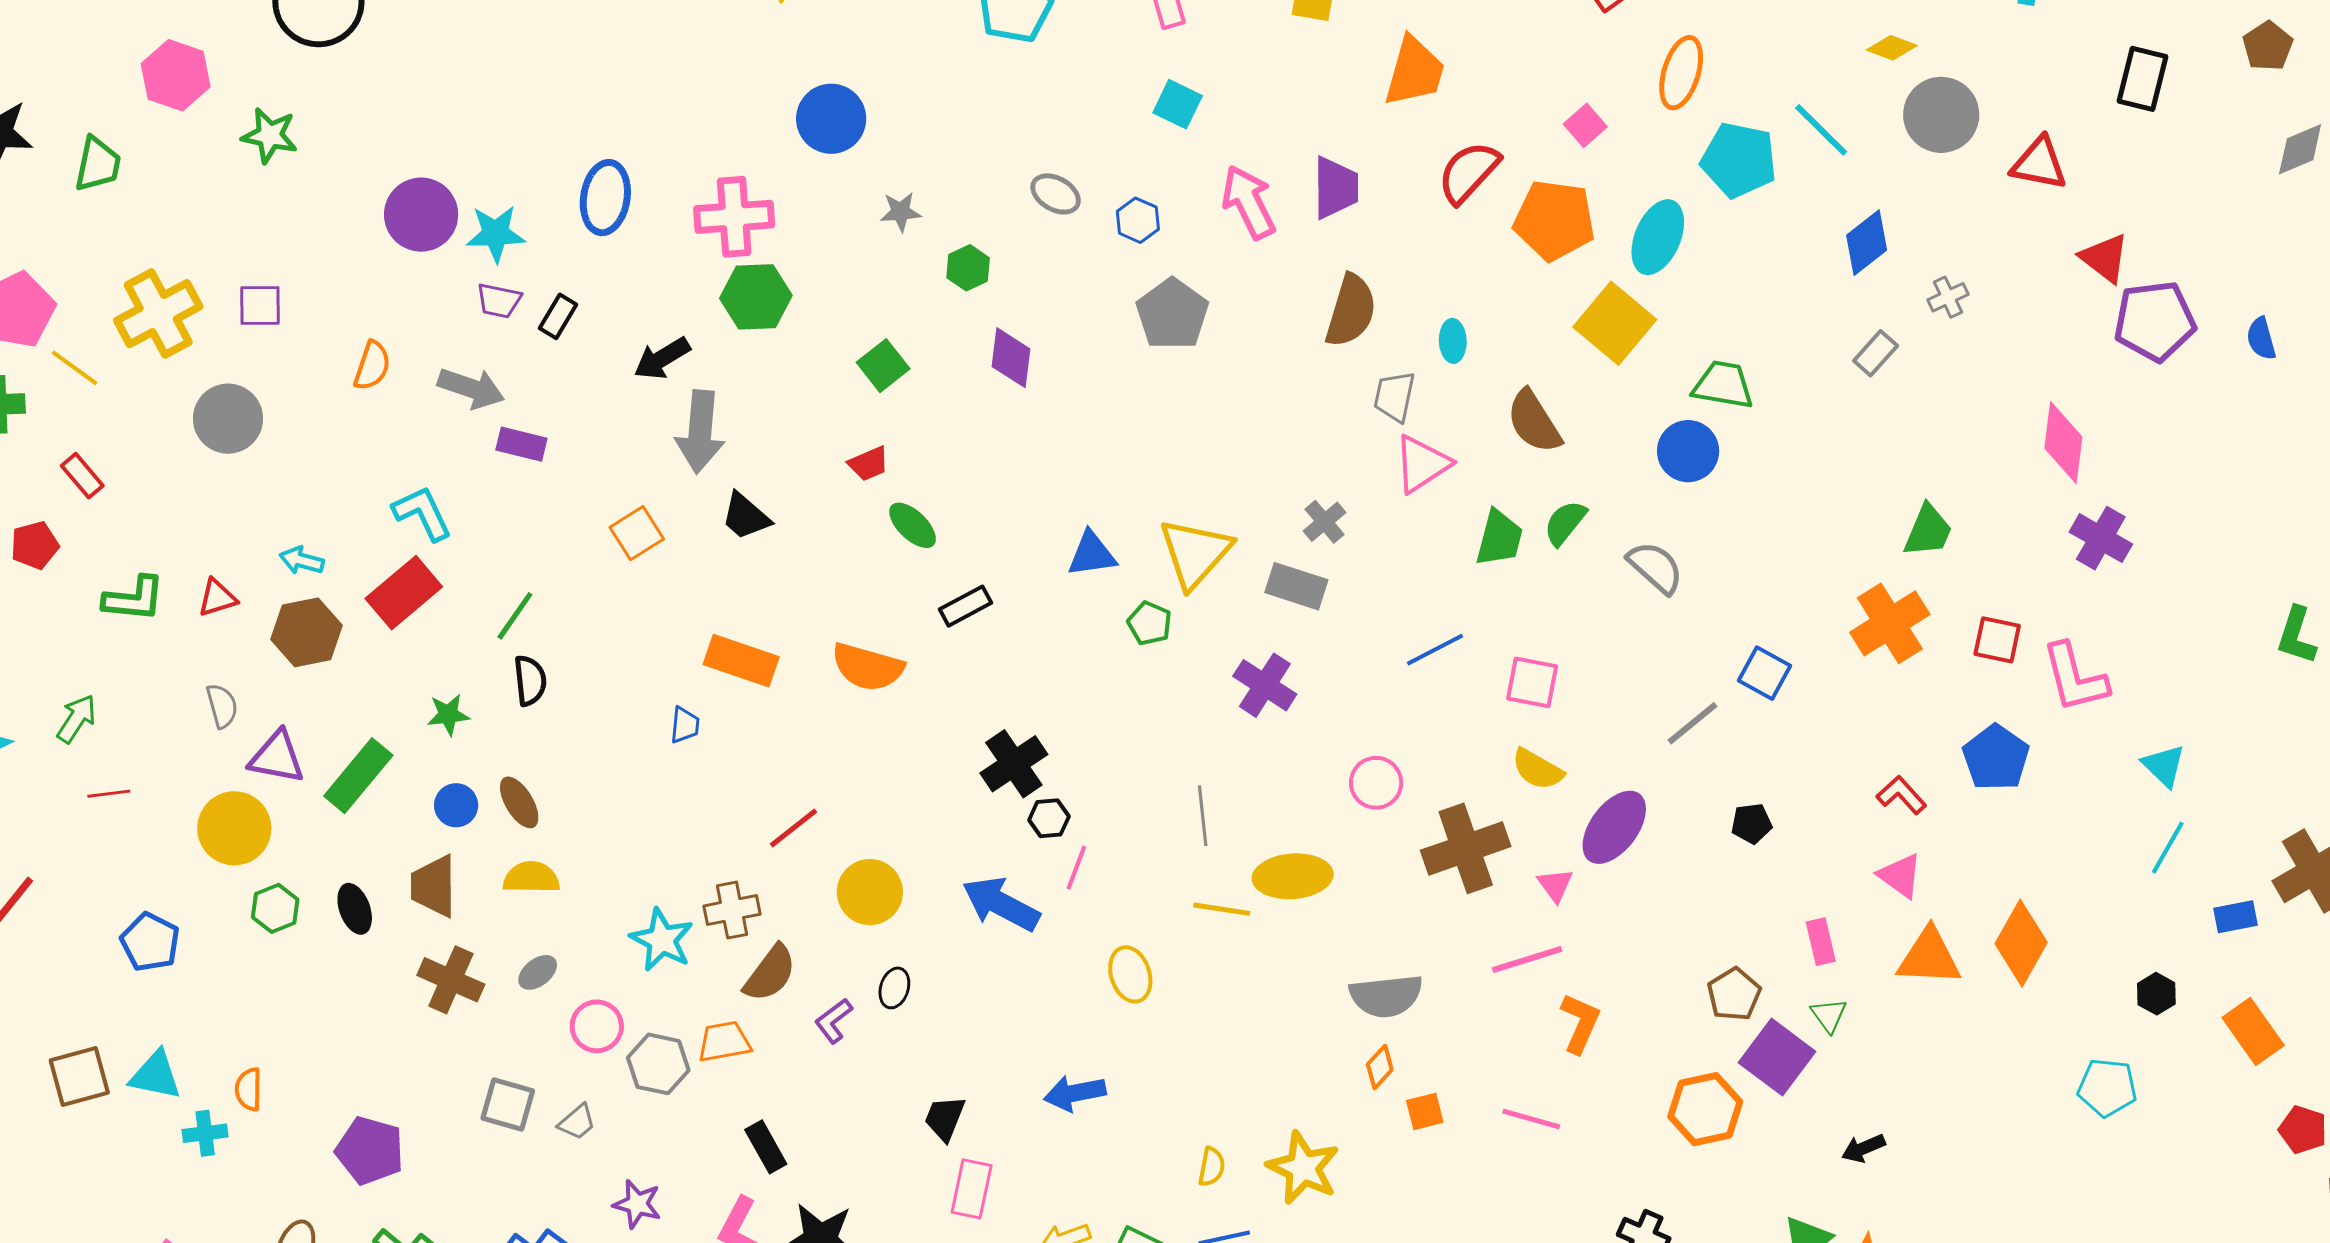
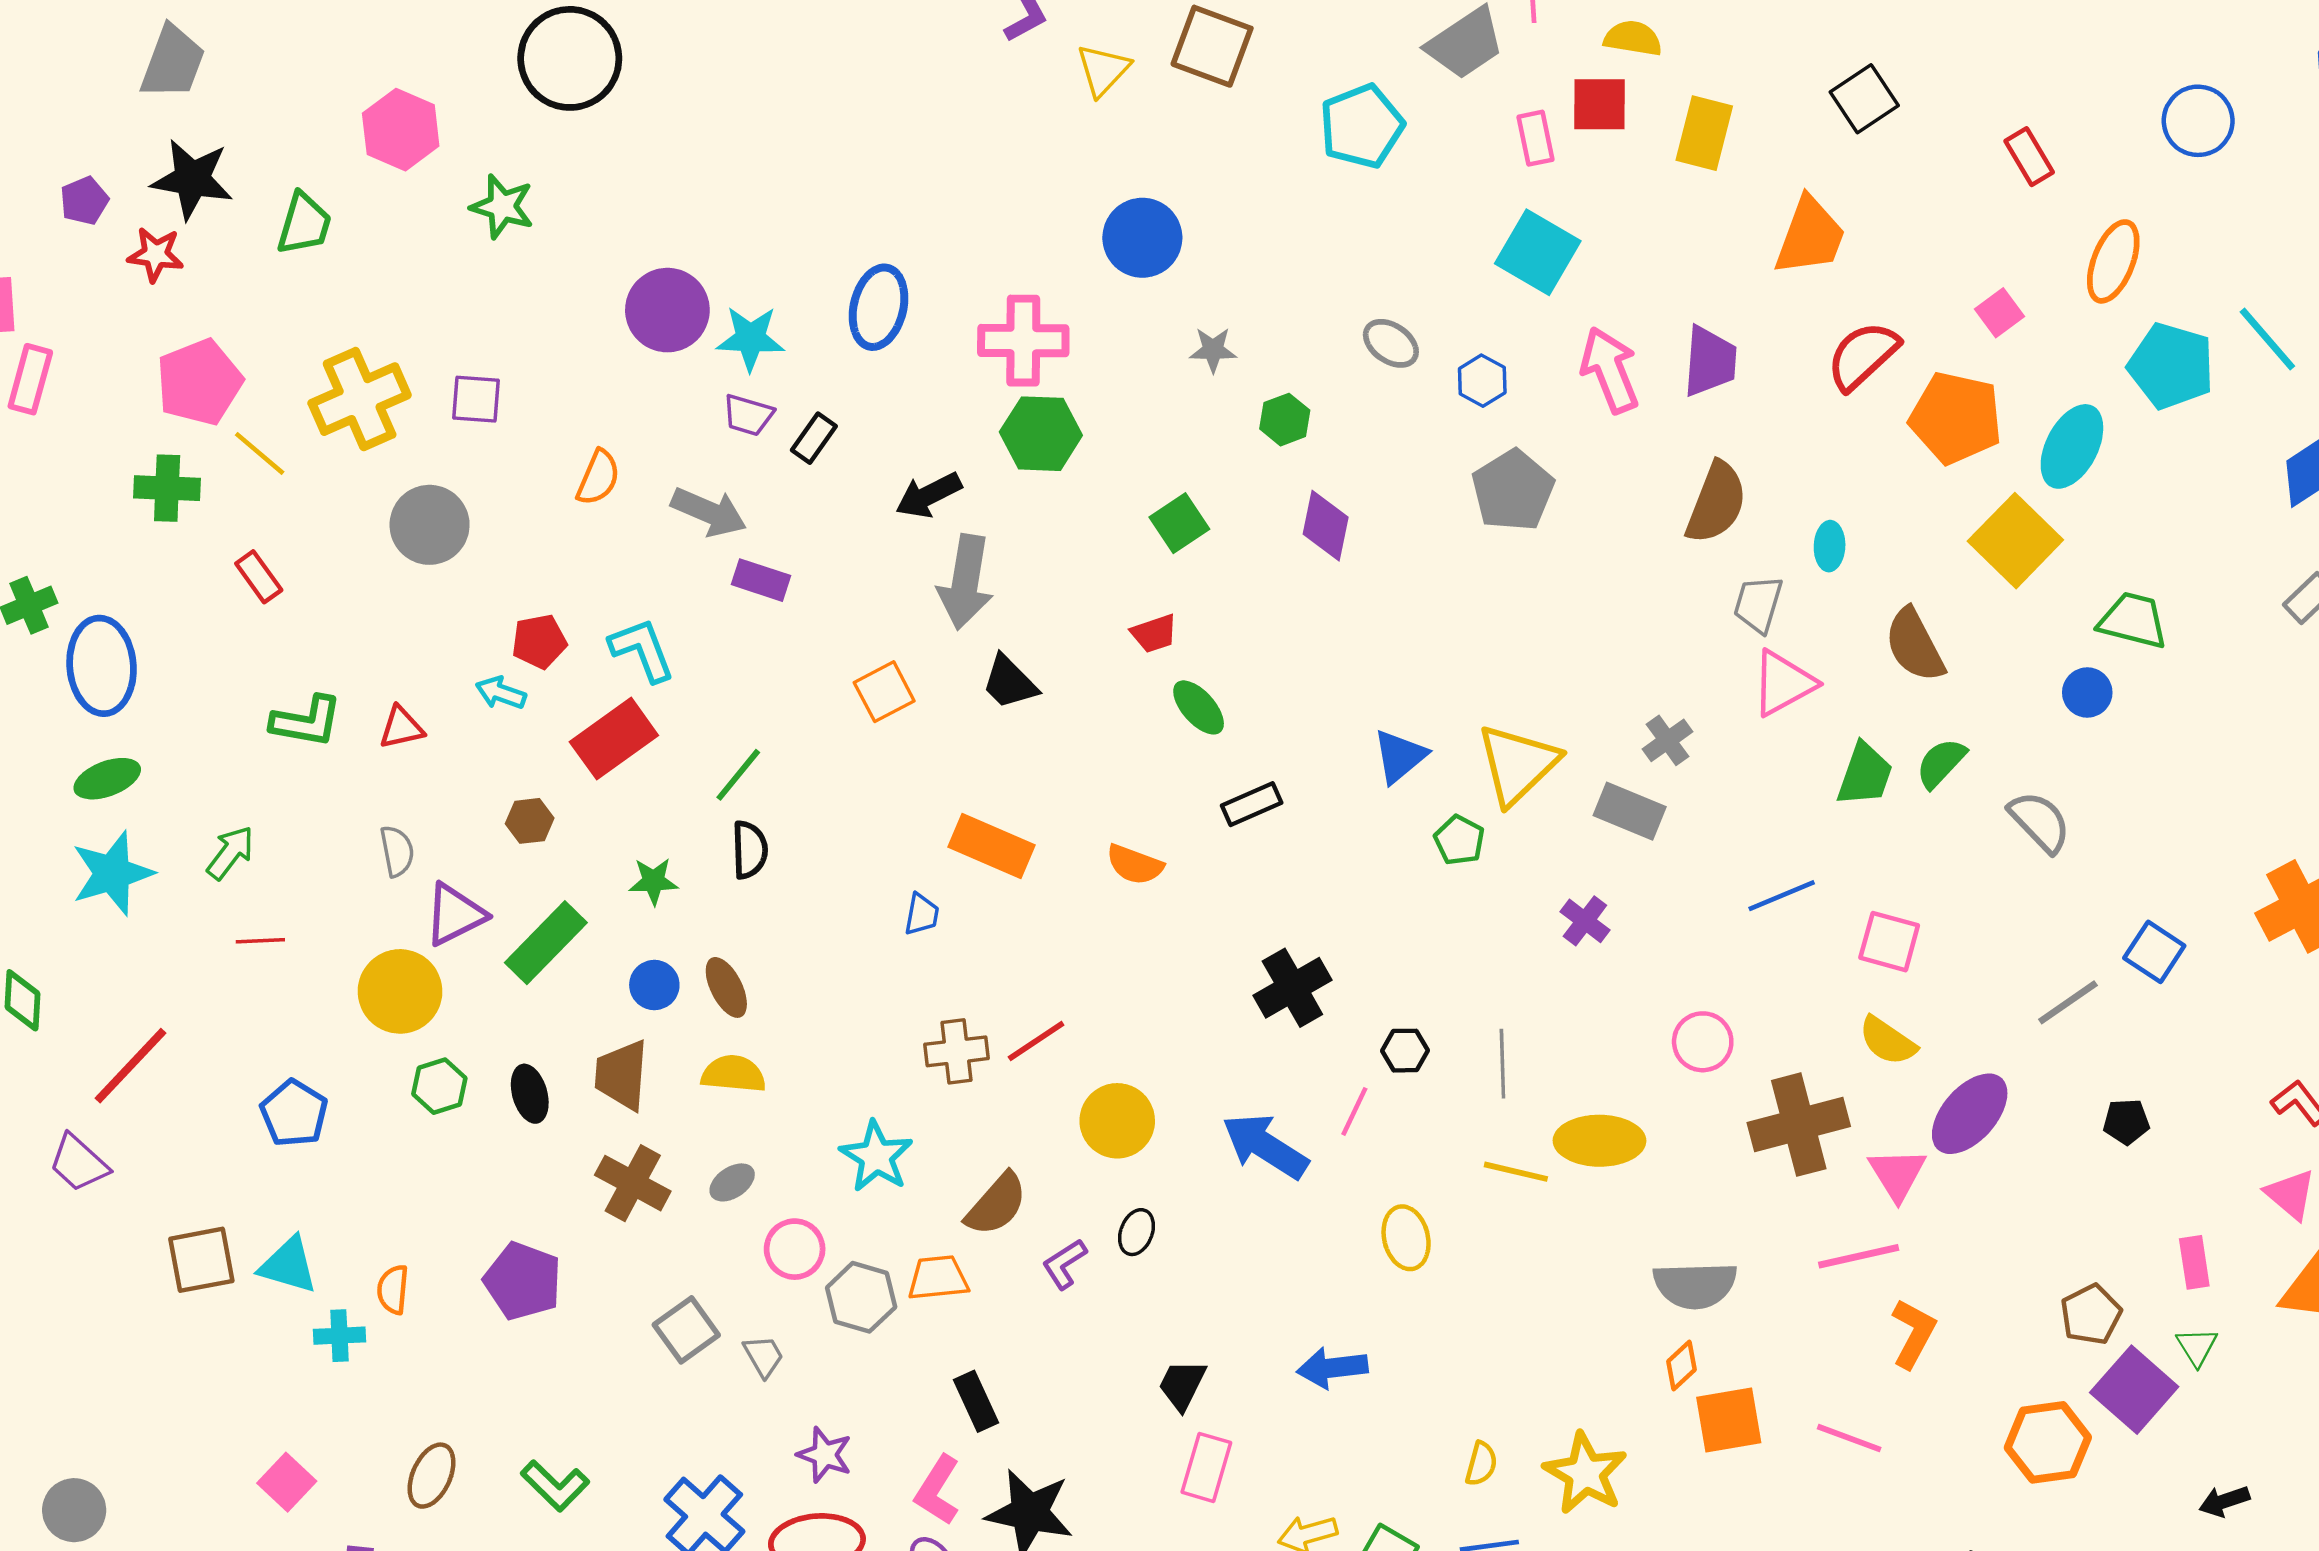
cyan square: (1178, 104) -> (1538, 252), size x1.5
blue circle: (1688, 451) -> (2087, 693), size x0.7
red pentagon: (35, 545) -> (539, 641), moved
blue triangle: (1092, 554) -> (1400, 756), turned -36
brown hexagon: (307, 632) -> (530, 821), moved, size x0.6
orange semicircle: (868, 667) -> (1135, 865), size x0.7
purple cross: (1265, 685) -> (1585, 921), size x0.7
purple triangle: (277, 757) -> (455, 914), turned -42
black hexagon: (1049, 818) -> (1405, 1051), moved
pink triangle: (1555, 885) -> (1897, 1174), size x1.4
brown cross: (732, 910) -> (957, 1051), moved
gray square: (508, 1104) -> (686, 1330), turned 34
orange square: (1425, 1111) -> (1729, 1420), size x1.6
gray trapezoid: (577, 1122) -> (764, 1356), turned -84
purple pentagon: (370, 1151) -> (523, 1281), moved

